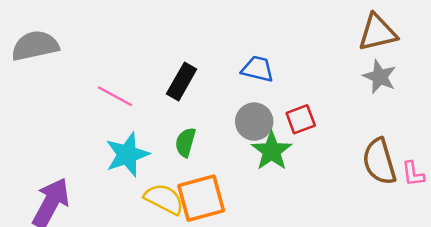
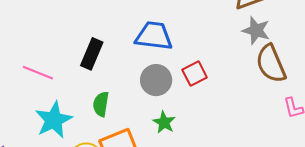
blue trapezoid: (258, 69) -> (154, 36), size x1.4
green star: (272, 151) -> (164, 122), moved, size x0.7
brown semicircle: (379, 161) -> (271, 64), moved

